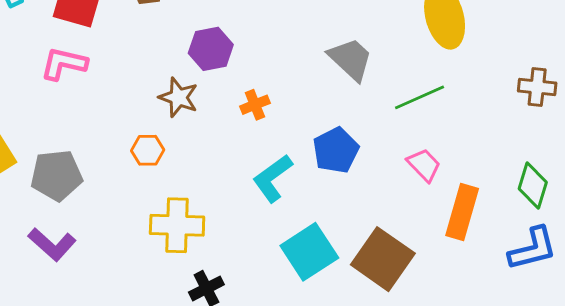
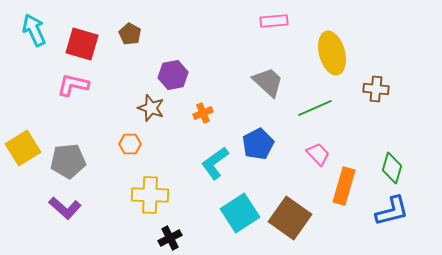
brown cross: (537, 87) -> (376, 89), moved

